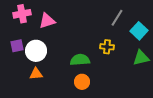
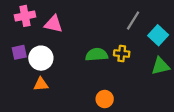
pink triangle: (47, 21) -> (53, 24), turned 30
green semicircle: (80, 60) -> (97, 55), moved
orange circle: (82, 82) -> (105, 99), moved

